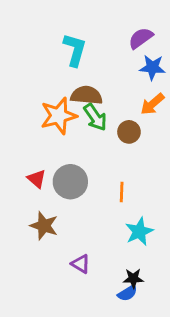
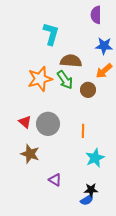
purple semicircle: (141, 38) -> (96, 15), moved, turned -54
brown semicircle: (86, 95) -> (71, 61), moved

